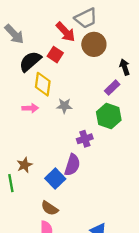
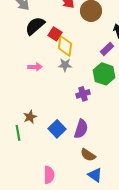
red square: (55, 55) -> (55, 34), moved
yellow diamond: (43, 84) -> (65, 46), moved
purple semicircle: (72, 165) -> (81, 129), moved
brown semicircle: (50, 208) -> (88, 155), moved

